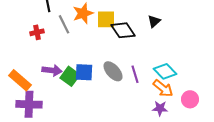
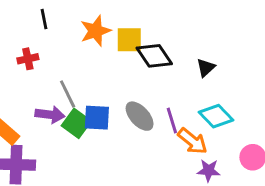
black triangle: (154, 21) -> (206, 68), moved
gray line: (64, 24) -> (68, 94), moved
orange arrow: (163, 88) -> (192, 141), moved

